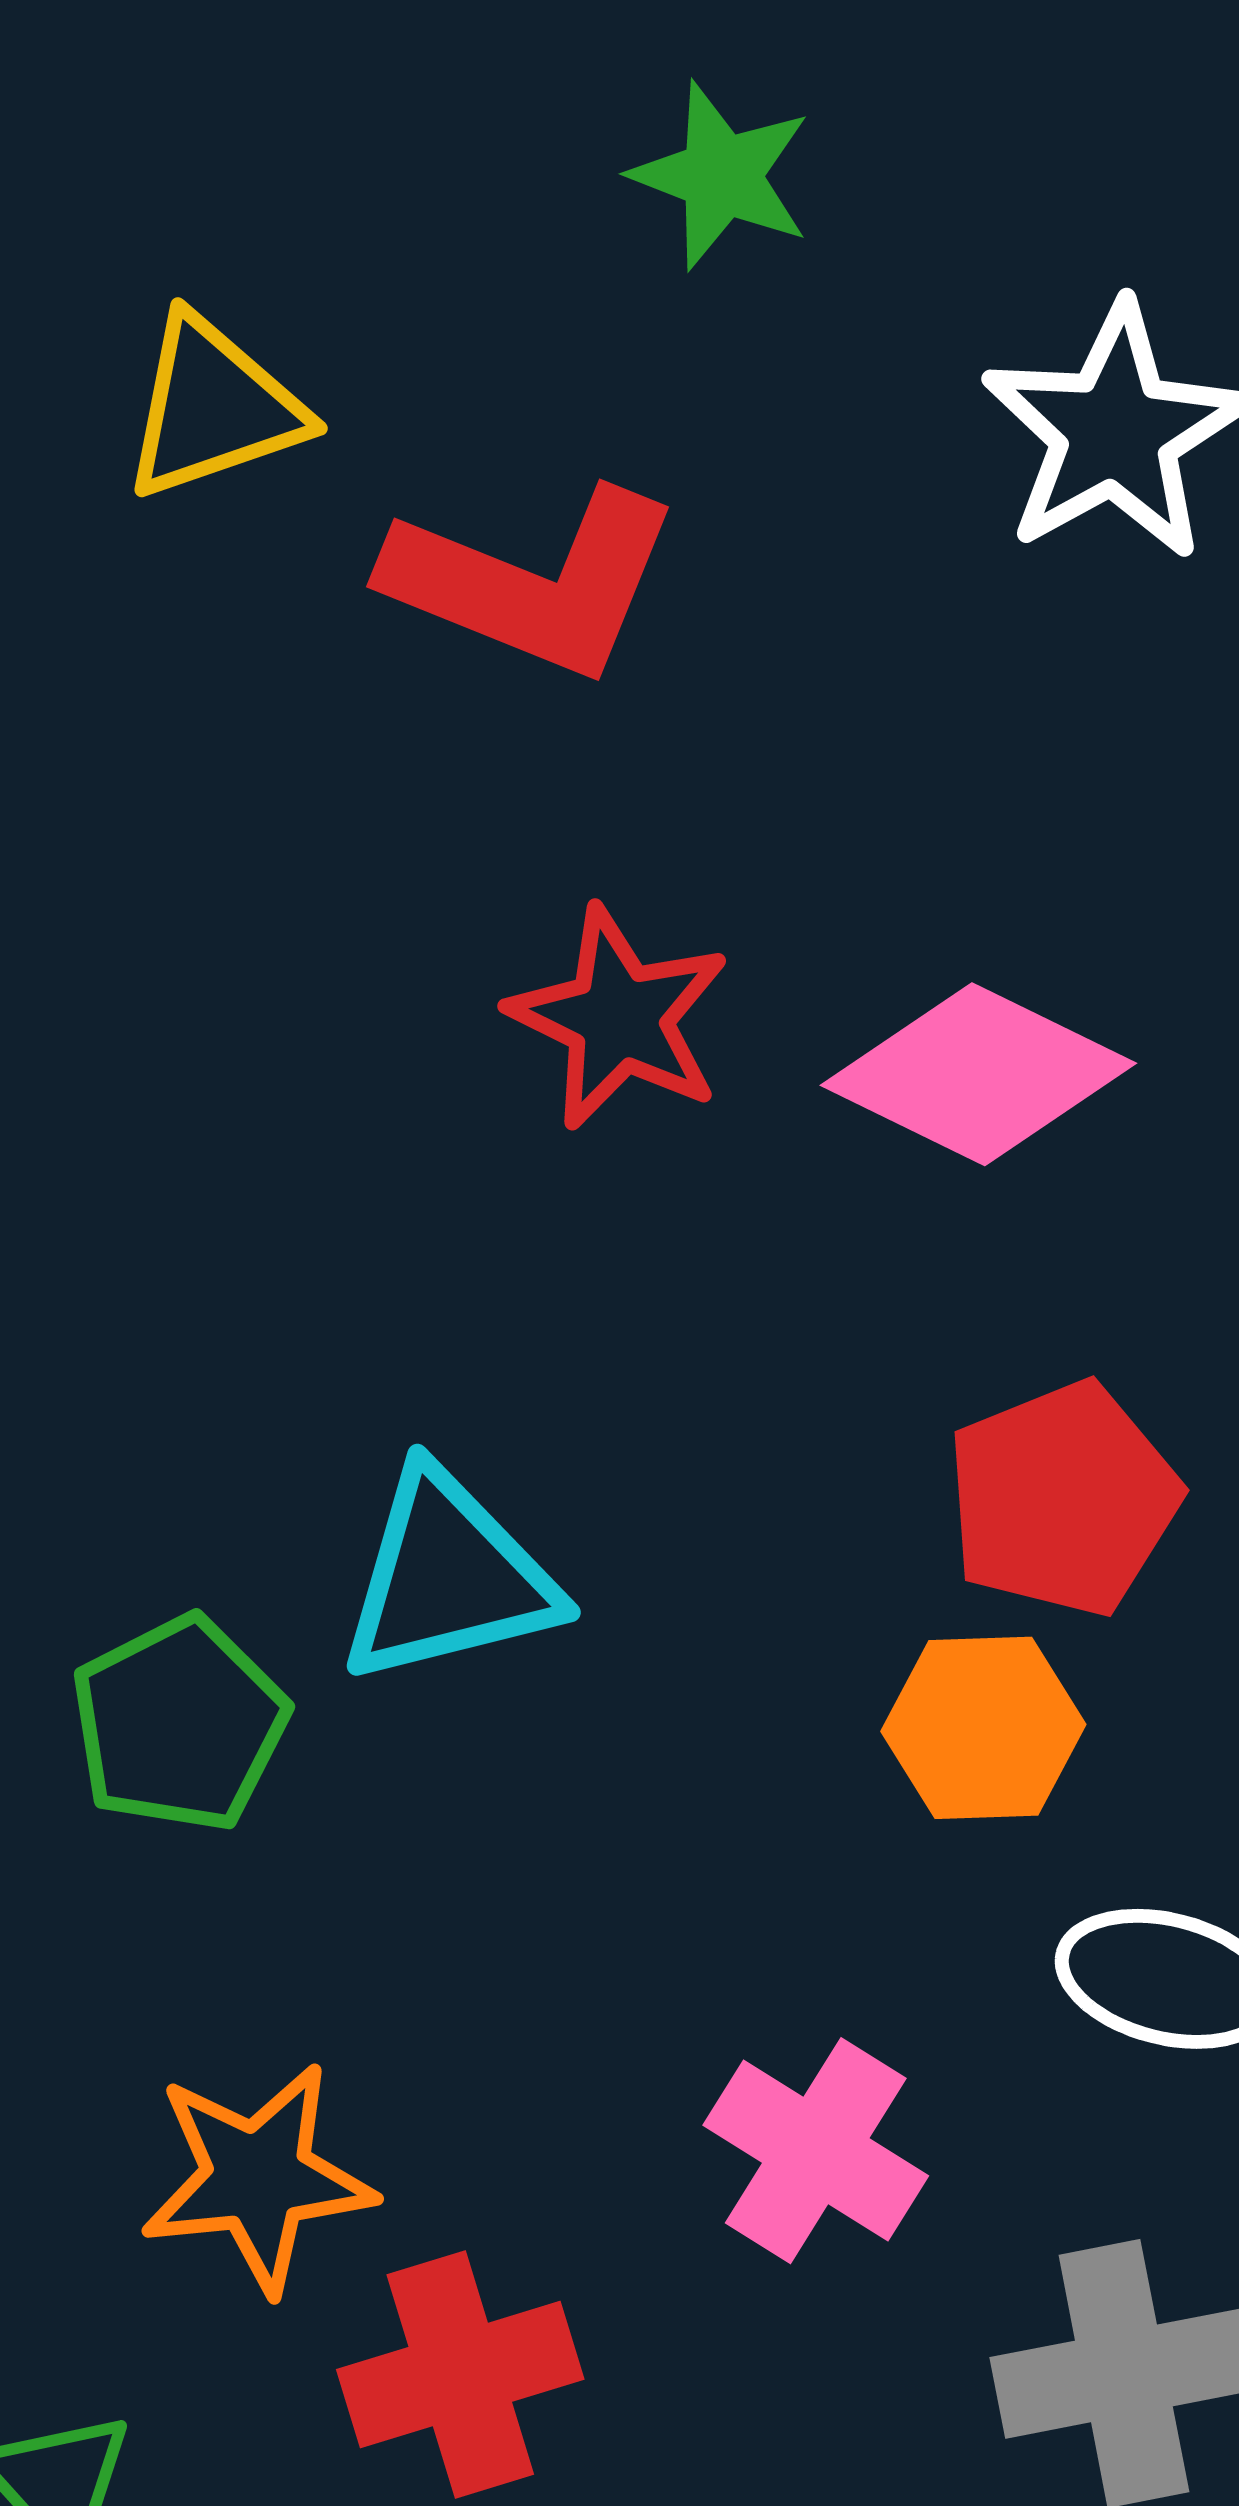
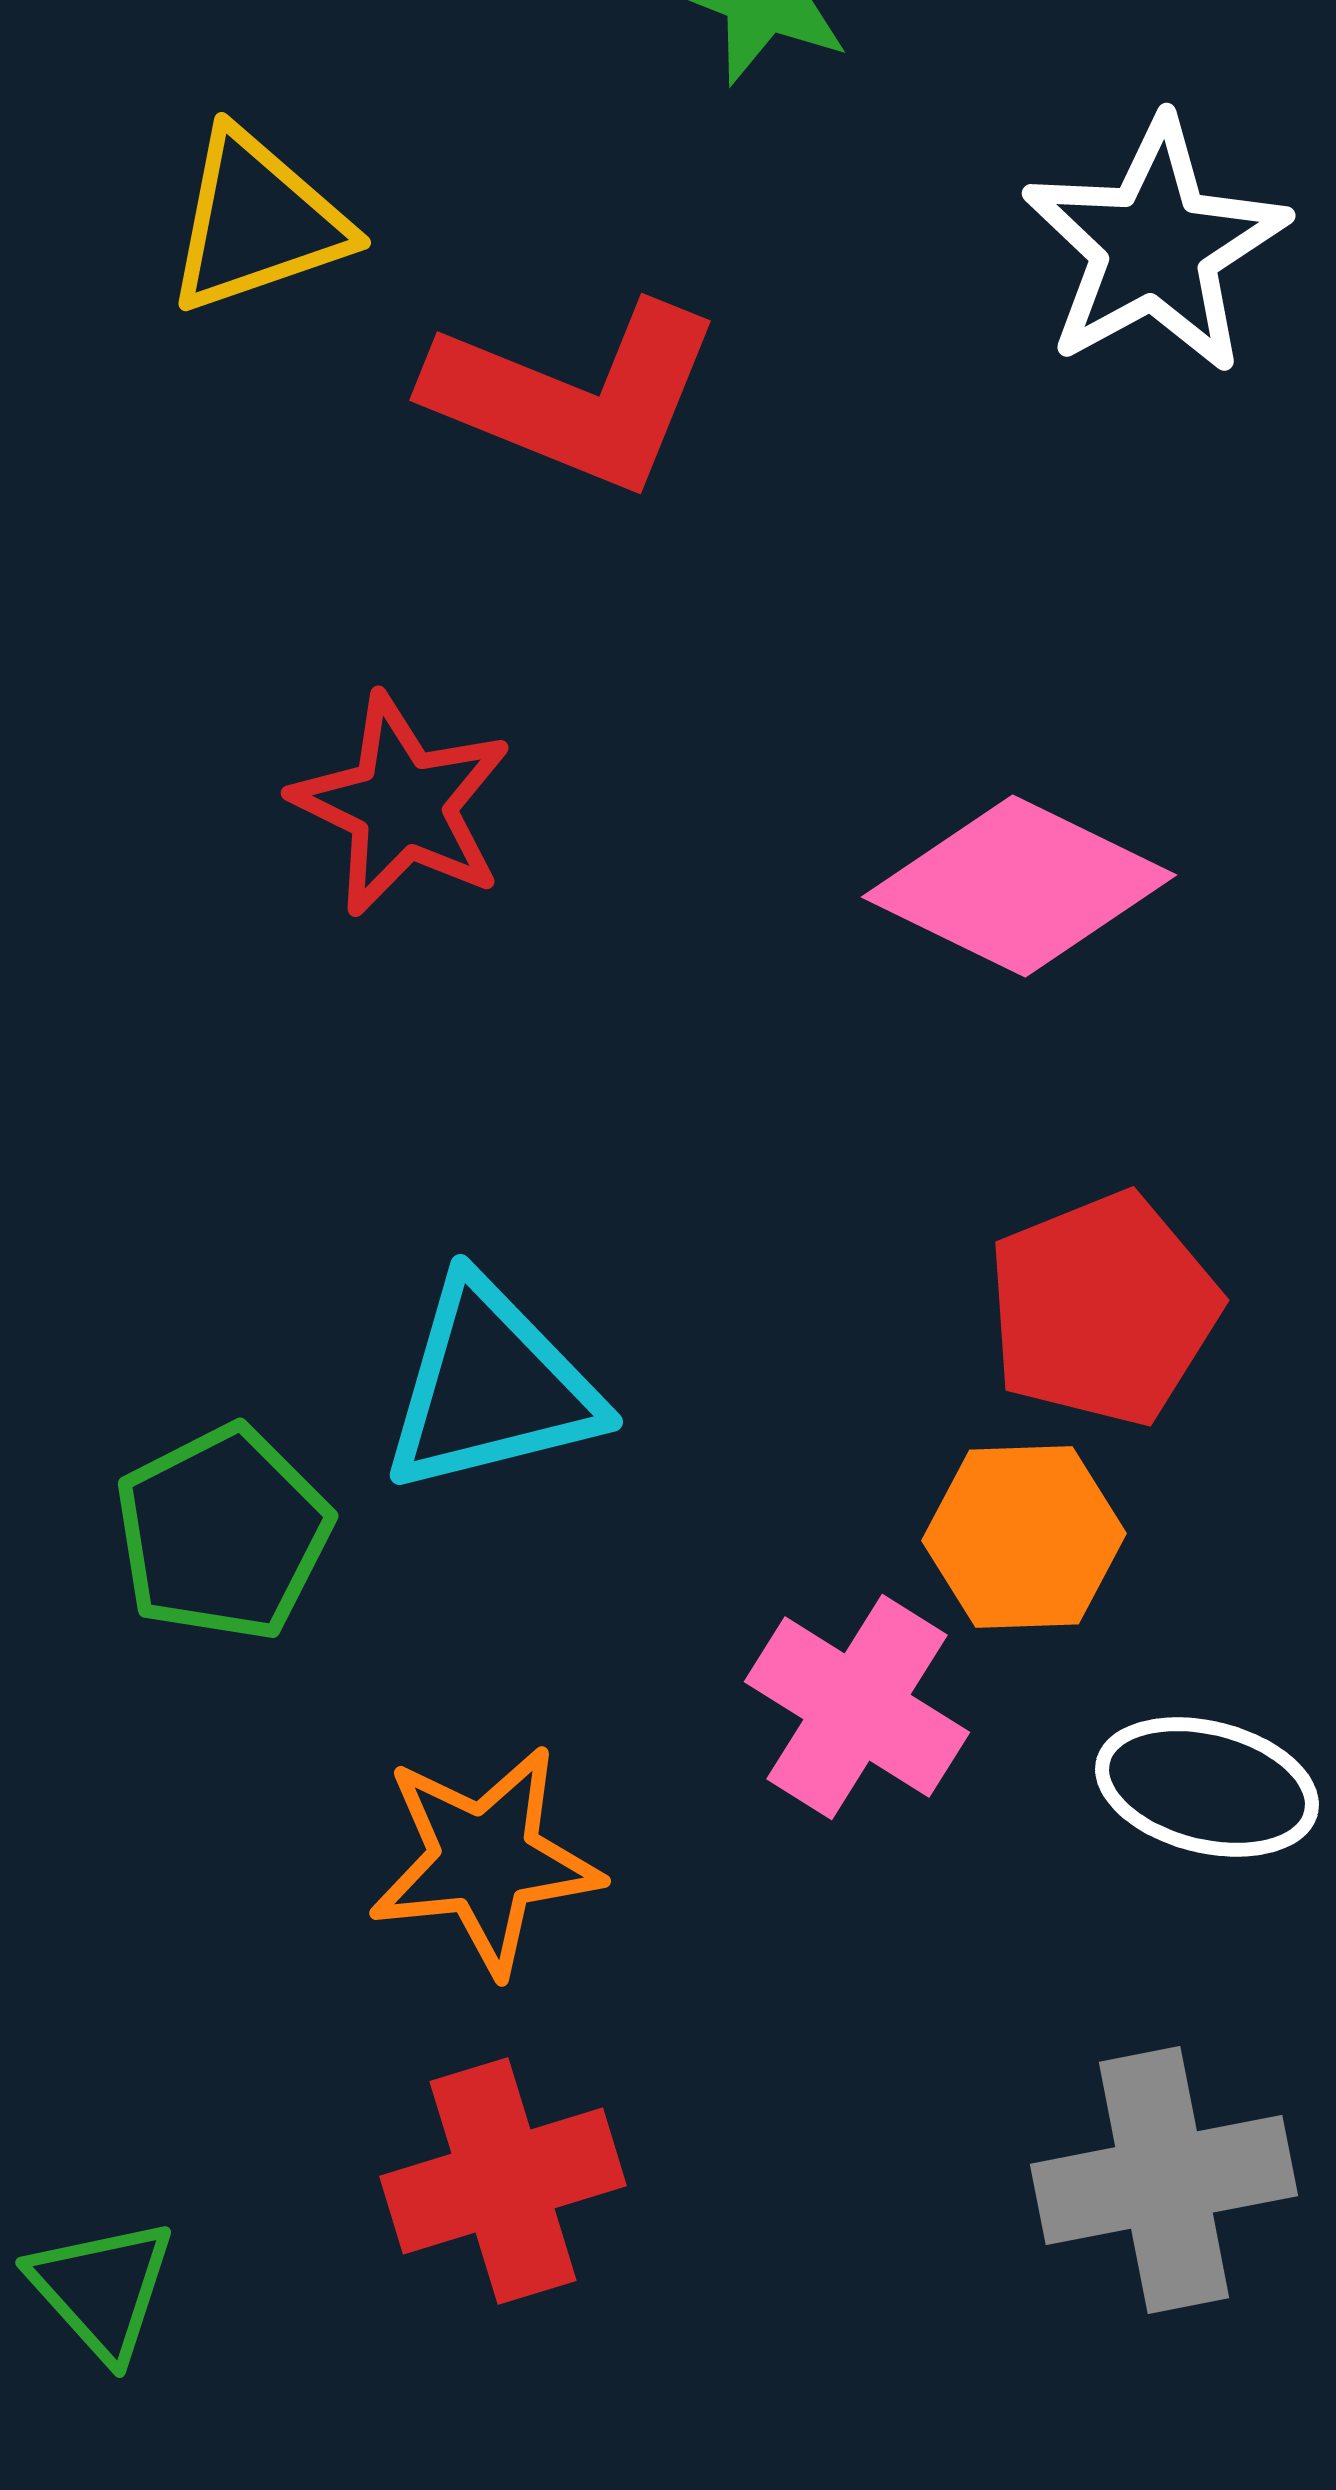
red star: (619, 1018) -> (402, 805), moved
pink cross: (816, 2151) -> (857, 1707), moved
orange star: (257, 2178) -> (485, 1860), moved

